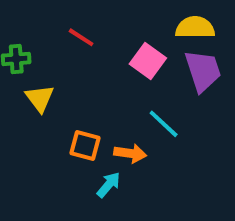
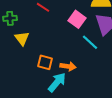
cyan line: (164, 124) -> (90, 42), moved
cyan arrow: (109, 185) -> (57, 82), size x1.5

